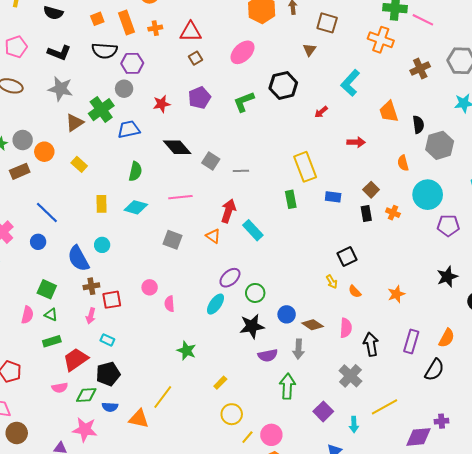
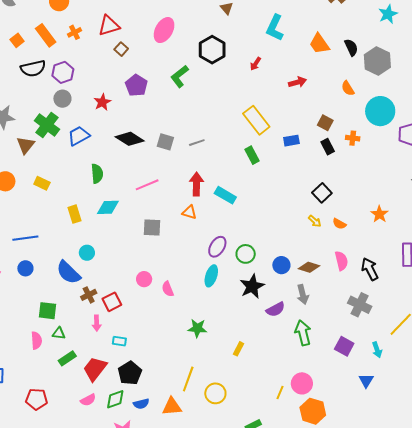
blue line: (47, 213) -> (25, 238), turned -35
yellow circle: (232, 414) -> (215, 393), moved

